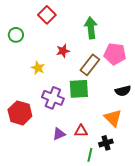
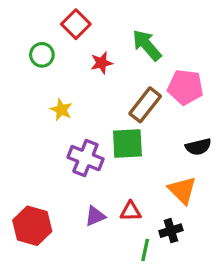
green arrow: (91, 28) -> (147, 45), turned -35
green circle: (16, 35) -> (42, 55), moved
red star: (63, 51) -> (102, 63), moved
red hexagon: (20, 113) -> (32, 226), moved

